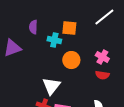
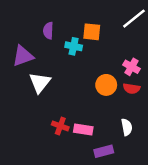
orange circle: (71, 60) -> (106, 85), moved
white triangle: (51, 86) -> (40, 82), moved

